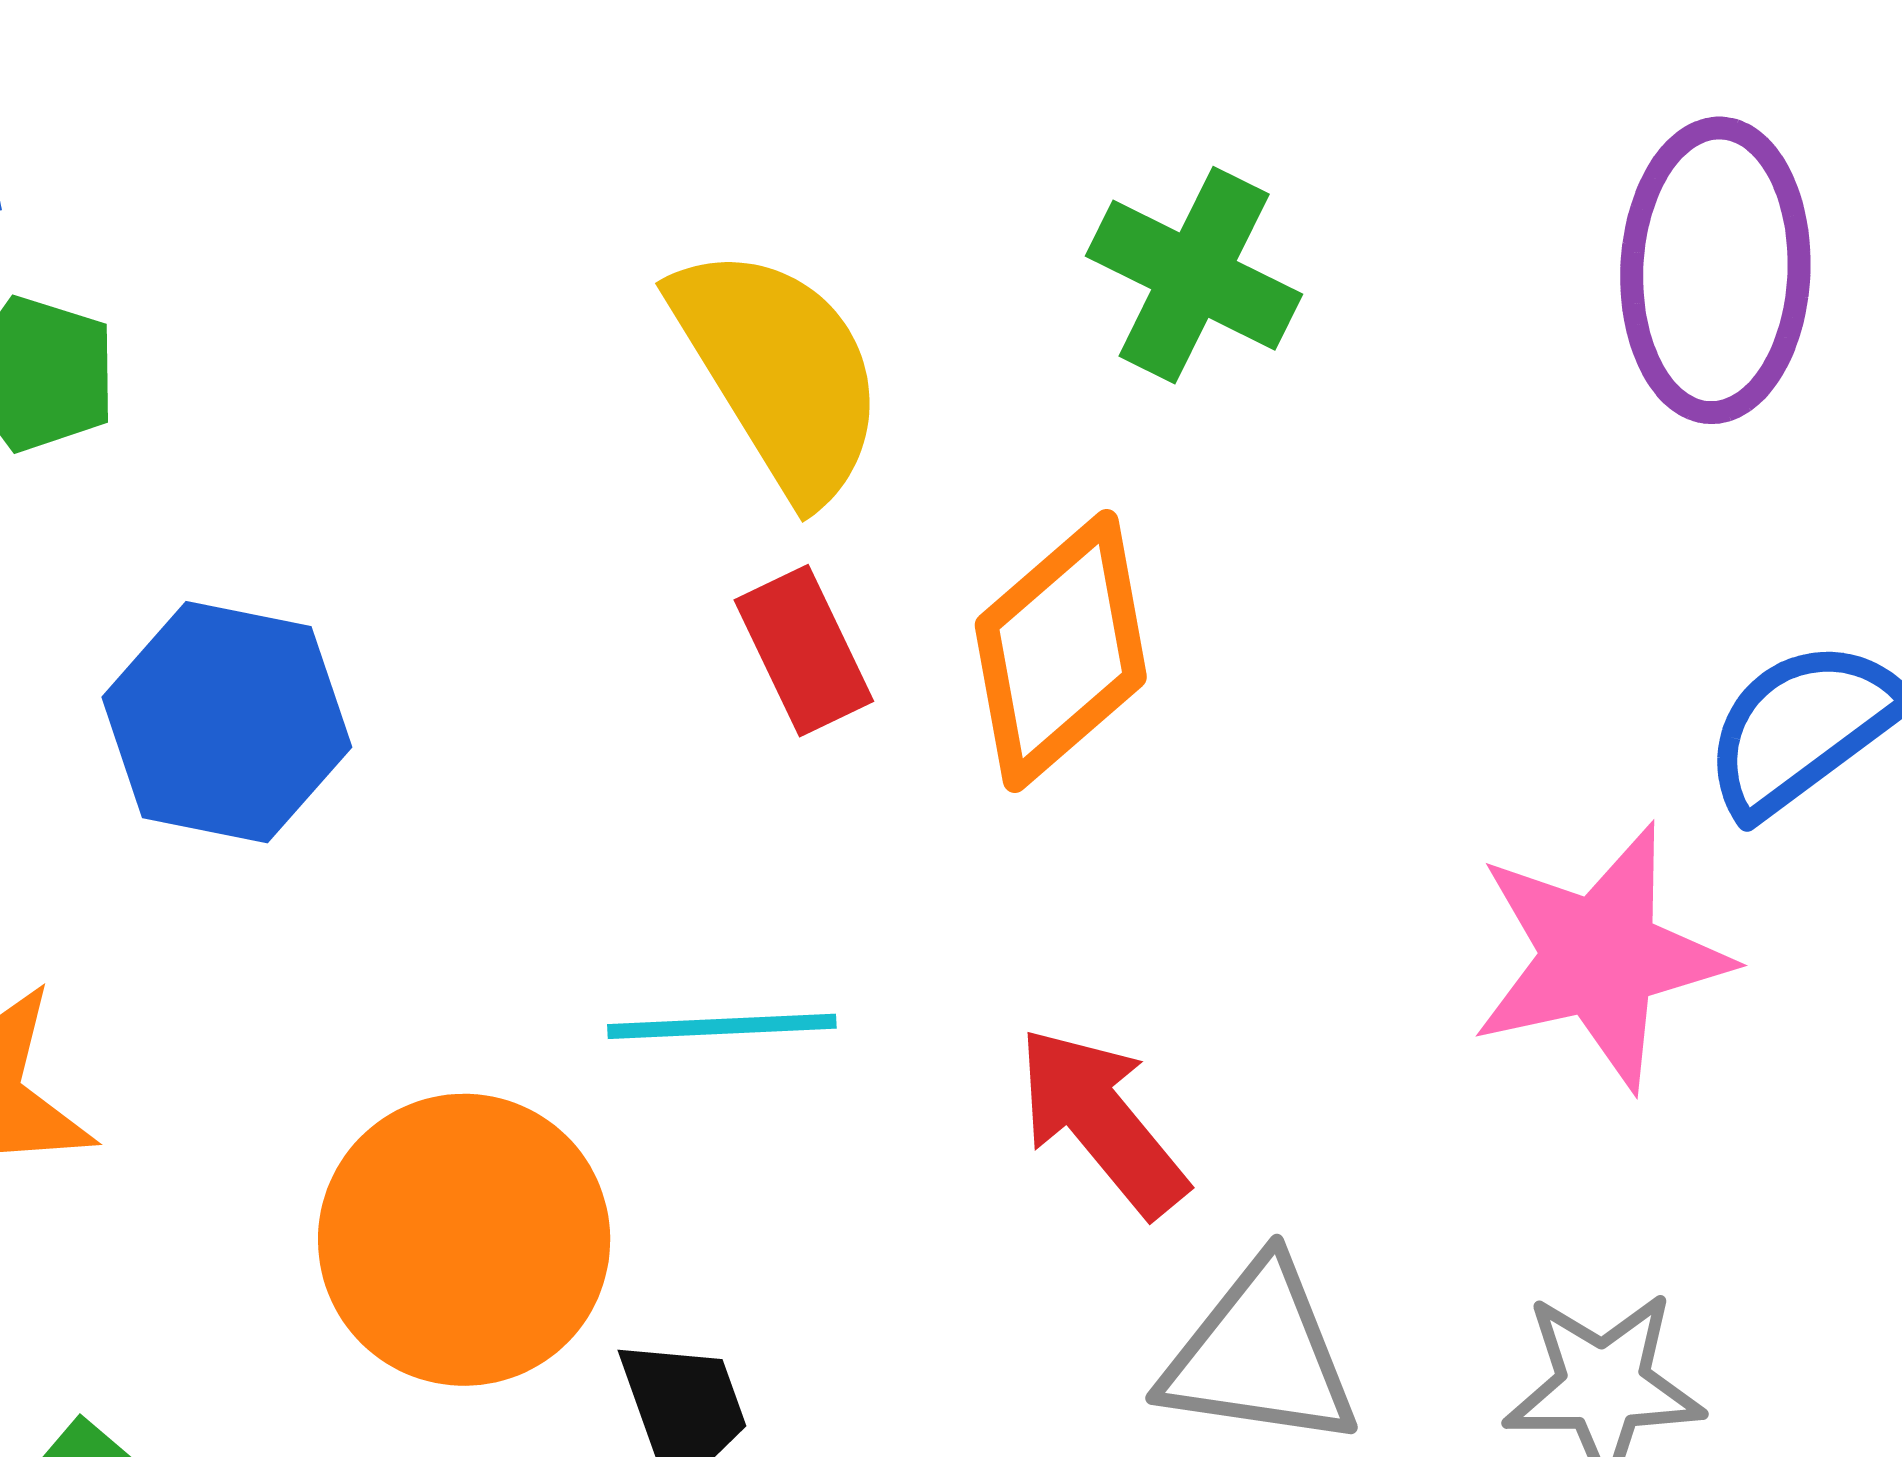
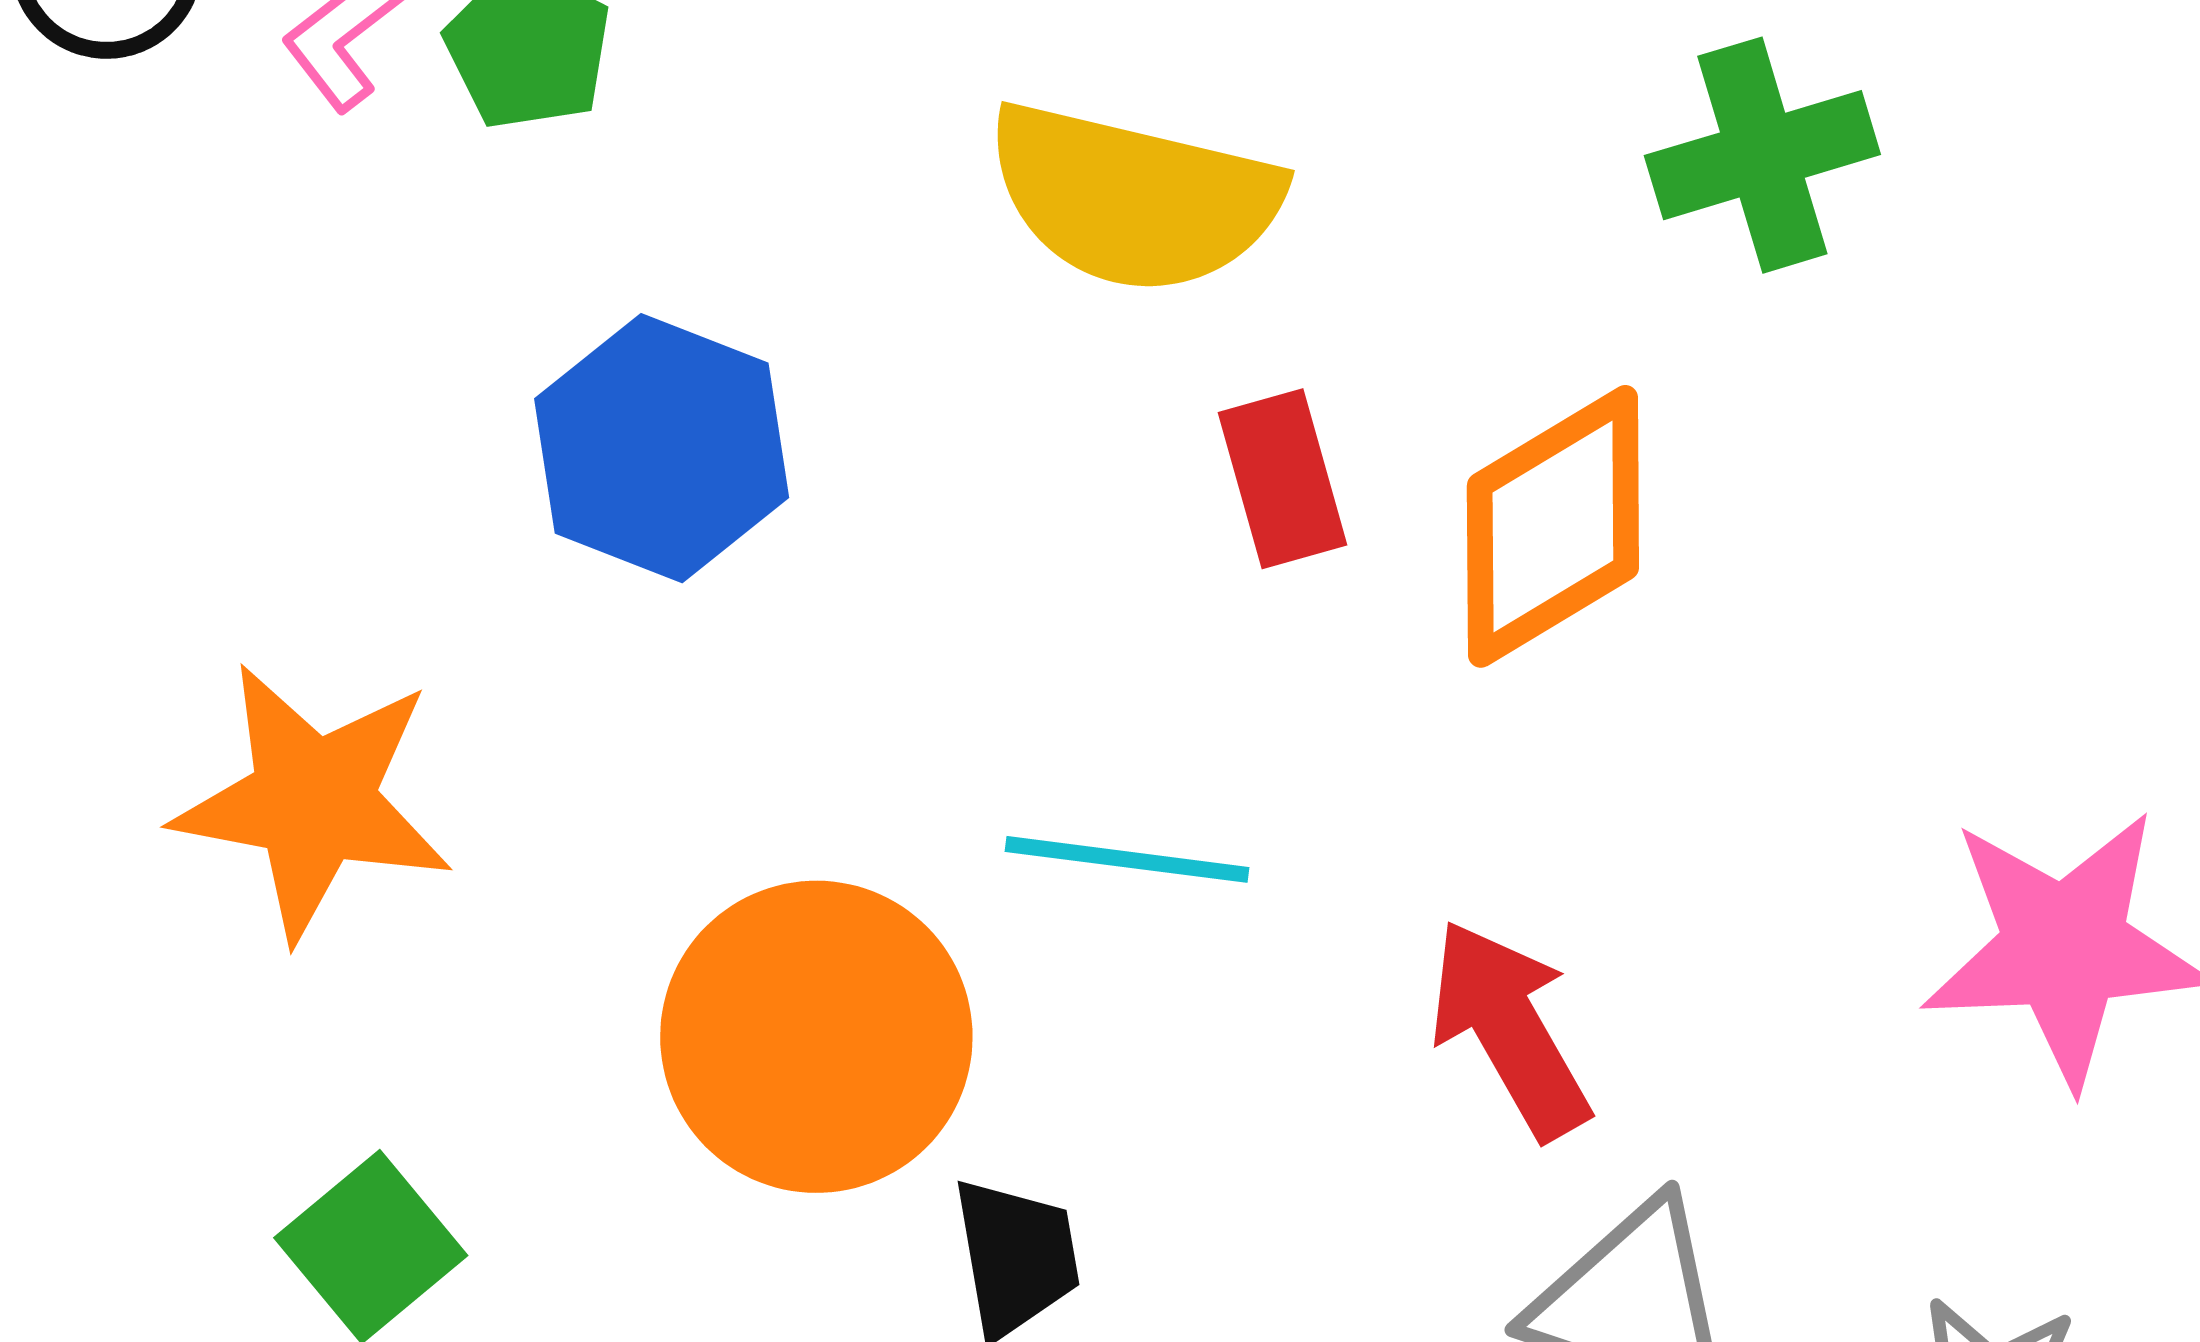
green cross: (1194, 275) -> (1762, 155), turned 37
yellow semicircle: (779, 372) -> (1134, 198), moved, turned 125

